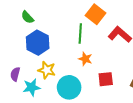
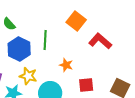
green line: (80, 33) -> (45, 40), moved

